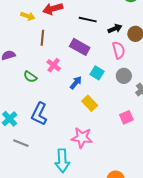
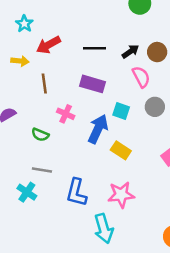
blue arrow: (76, 83) -> (98, 129), size x1.6
blue L-shape: (39, 114) -> (76, 192), moved
gray line: (21, 143) -> (42, 170), moved

